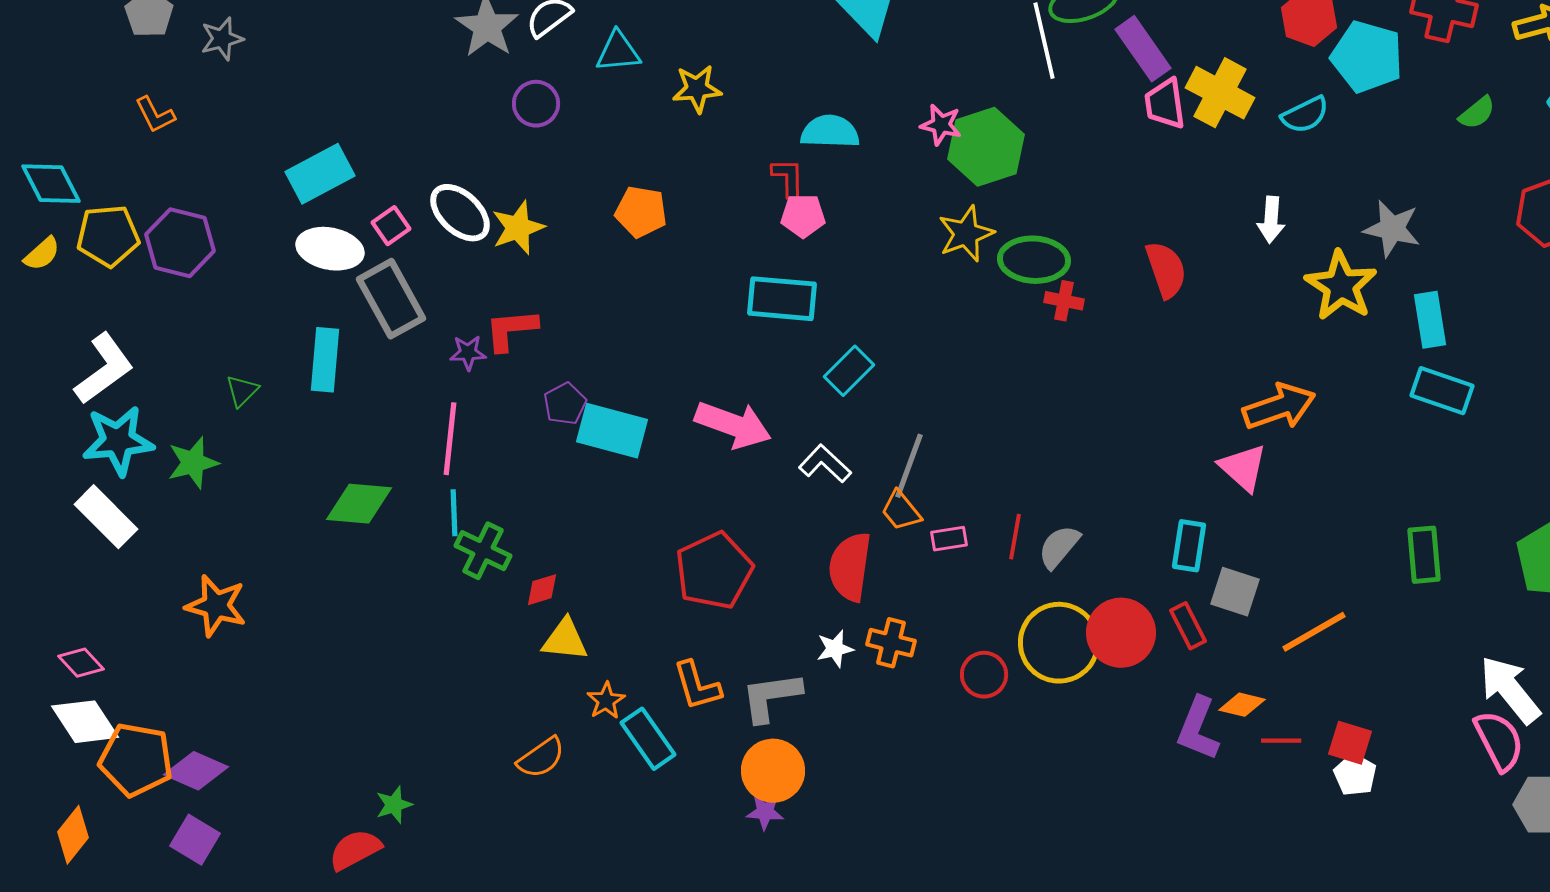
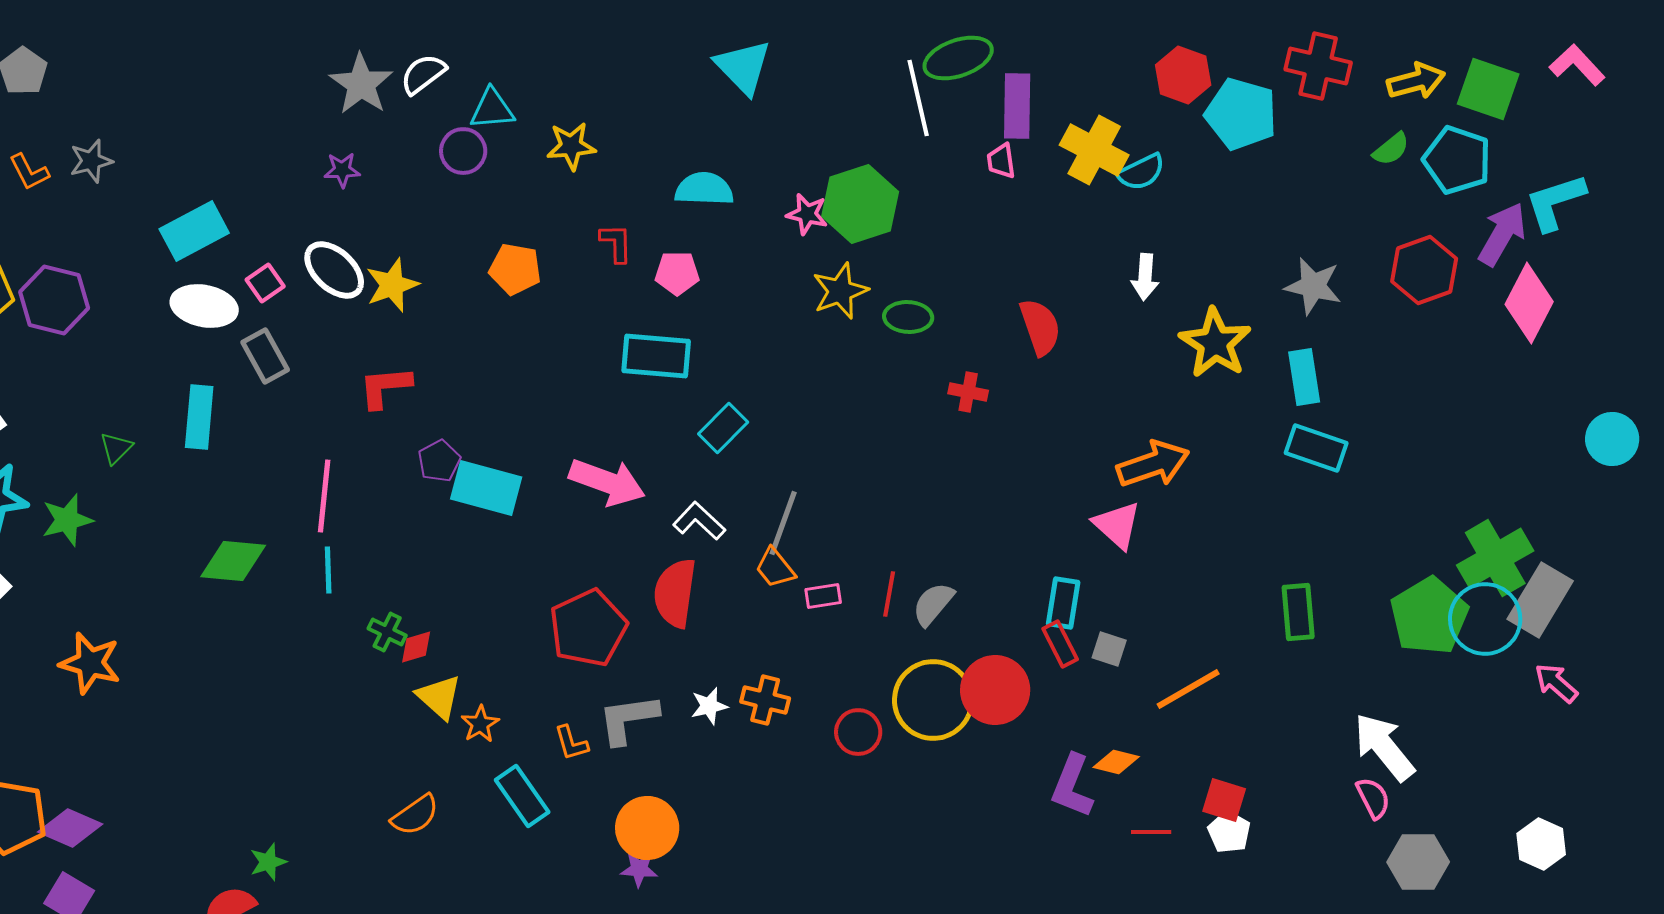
gray star: (222, 39) -> (91, 161), moved
purple rectangle: (1143, 49) -> (1017, 106), turned 36
purple circle: (536, 104) -> (463, 151), moved
pink trapezoid: (1165, 104) -> (1001, 161), moved, size x0.7
green semicircle: (1477, 113) -> (1391, 149), moved
cyan semicircle: (1305, 115) -> (1141, 172), moved
pink star: (941, 125) -> (807, 214), moved
red L-shape: (788, 178) -> (616, 243), moved
gray star: (1392, 229) -> (1313, 286), moved
green ellipse: (1034, 260) -> (908, 317), size x0.7
gray rectangle: (391, 299) -> (265, 356), size x0.7
red cross: (1064, 301) -> (968, 392), moved
purple star: (468, 353) -> (342, 170), moved
green cross: (483, 551) -> (387, 632), moved, size x0.7
red semicircle: (850, 567) -> (675, 593), moved
gray square: (1235, 592) -> (1109, 649), size x0.7
red rectangle: (1188, 626) -> (1060, 644), moved
yellow triangle: (565, 640) -> (439, 697), turned 36
orange L-shape: (697, 686) -> (571, 743), size x0.7
gray L-shape: (771, 697) -> (628, 719), moved
orange star: (606, 701) -> (480, 724), moved
red line: (1281, 741) -> (1151, 832), moved
pink semicircle: (1499, 741) -> (1373, 798), size x0.7

